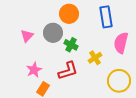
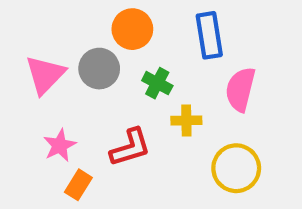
pink triangle: (27, 36) -> (45, 75), size x1.5
green cross: (71, 45) -> (157, 83), moved
yellow cross: (95, 58) -> (186, 120), turned 32

